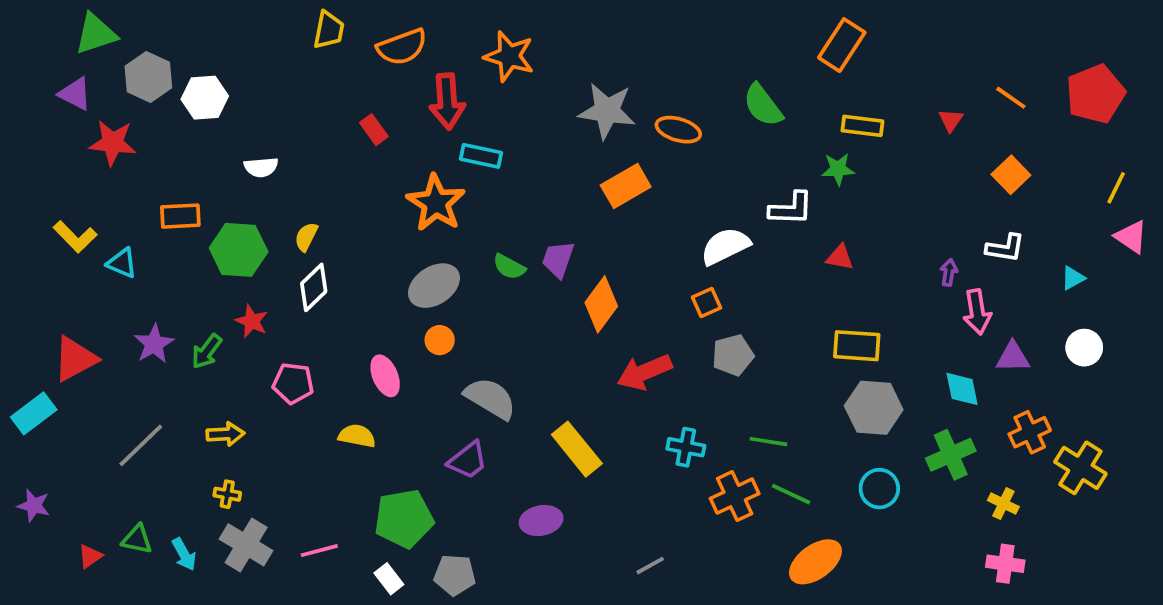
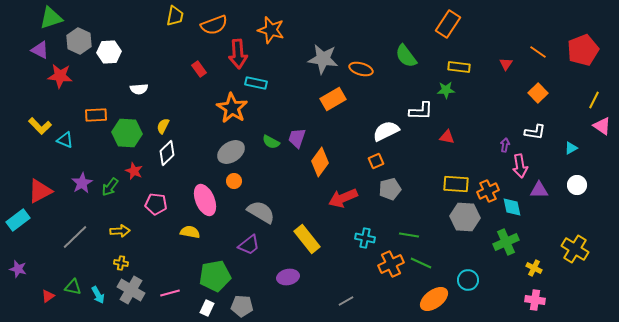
pink ellipse: (385, 376) -> (205, 200), size x1.4
orange cross: (1030, 432) -> (488, 191), moved
cyan circle: (879, 489) -> (468, 280), moved
white rectangle: (389, 579) -> (207, 308), turned 63

